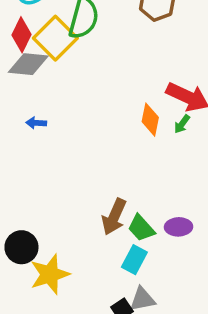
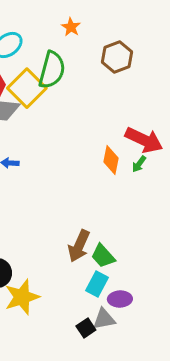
purple ellipse: (179, 227) -> (120, 299), moved

